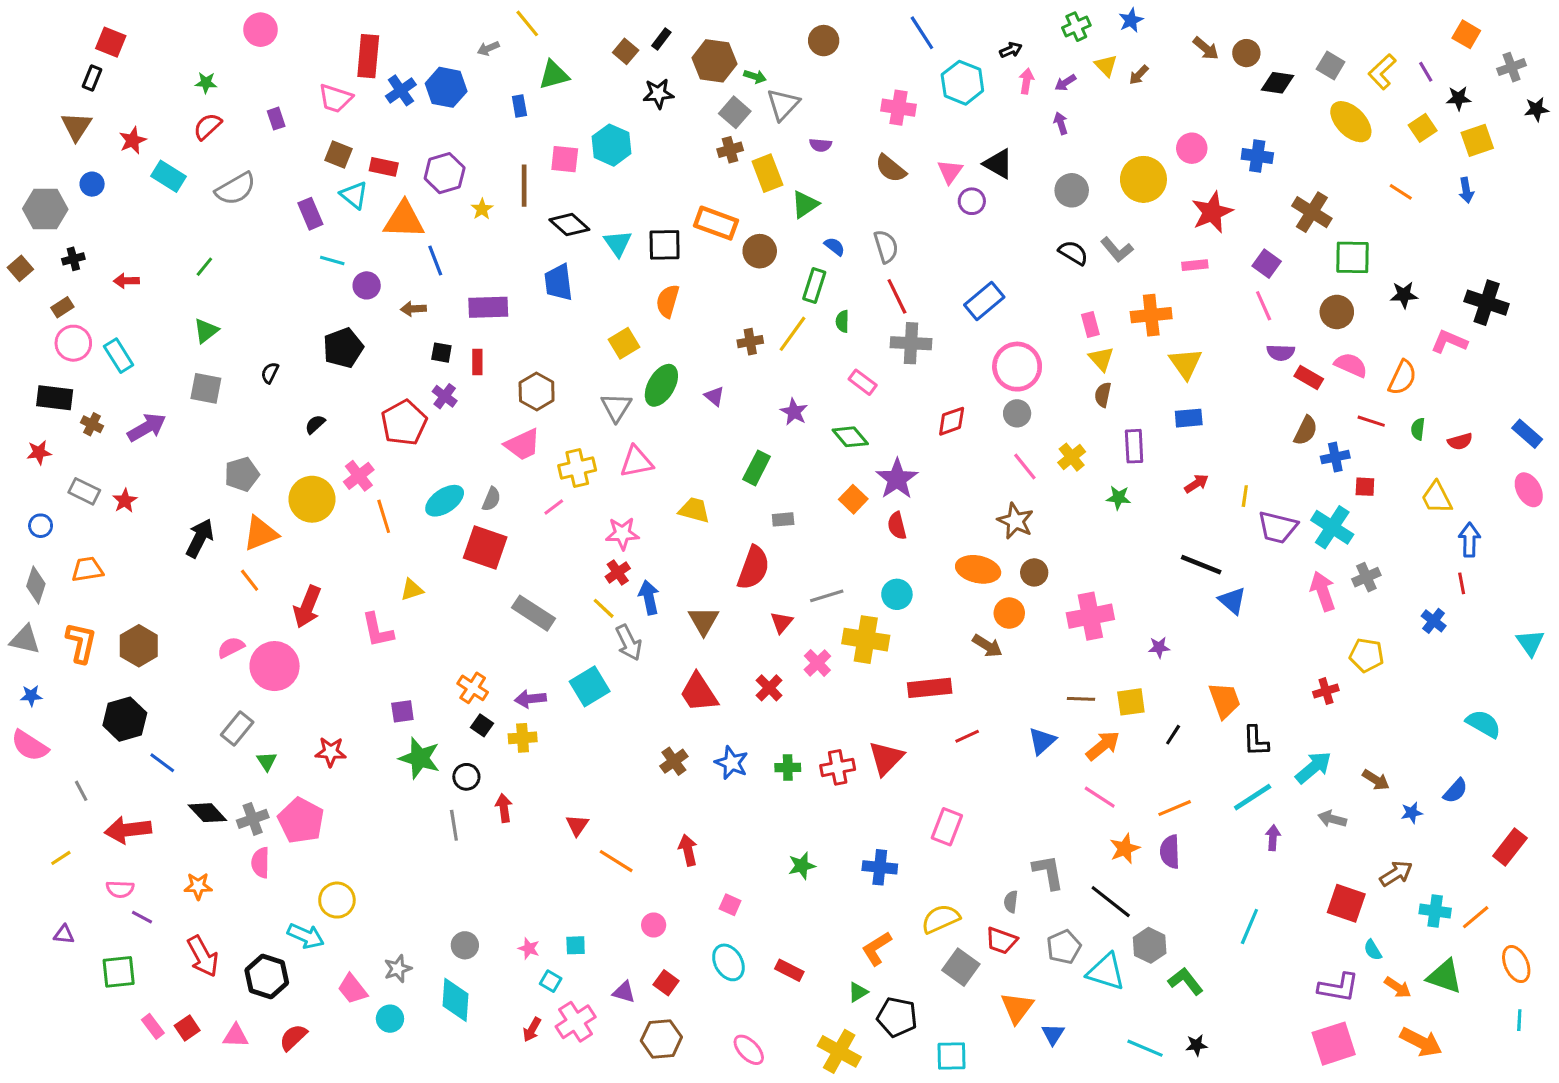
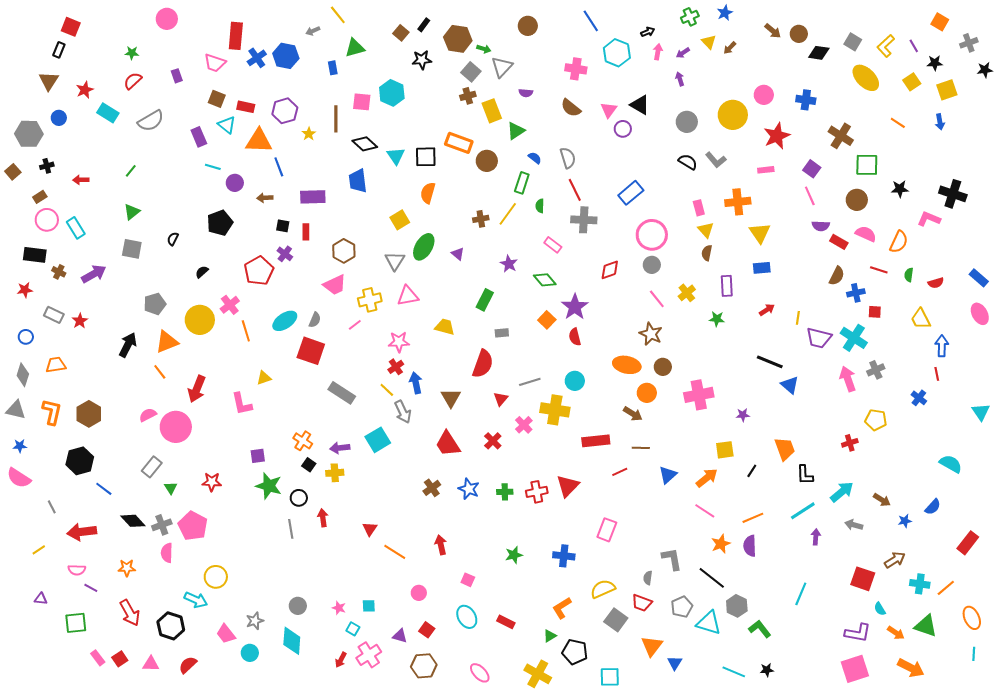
brown line: (1081, 699) -> (641, 448), moved

